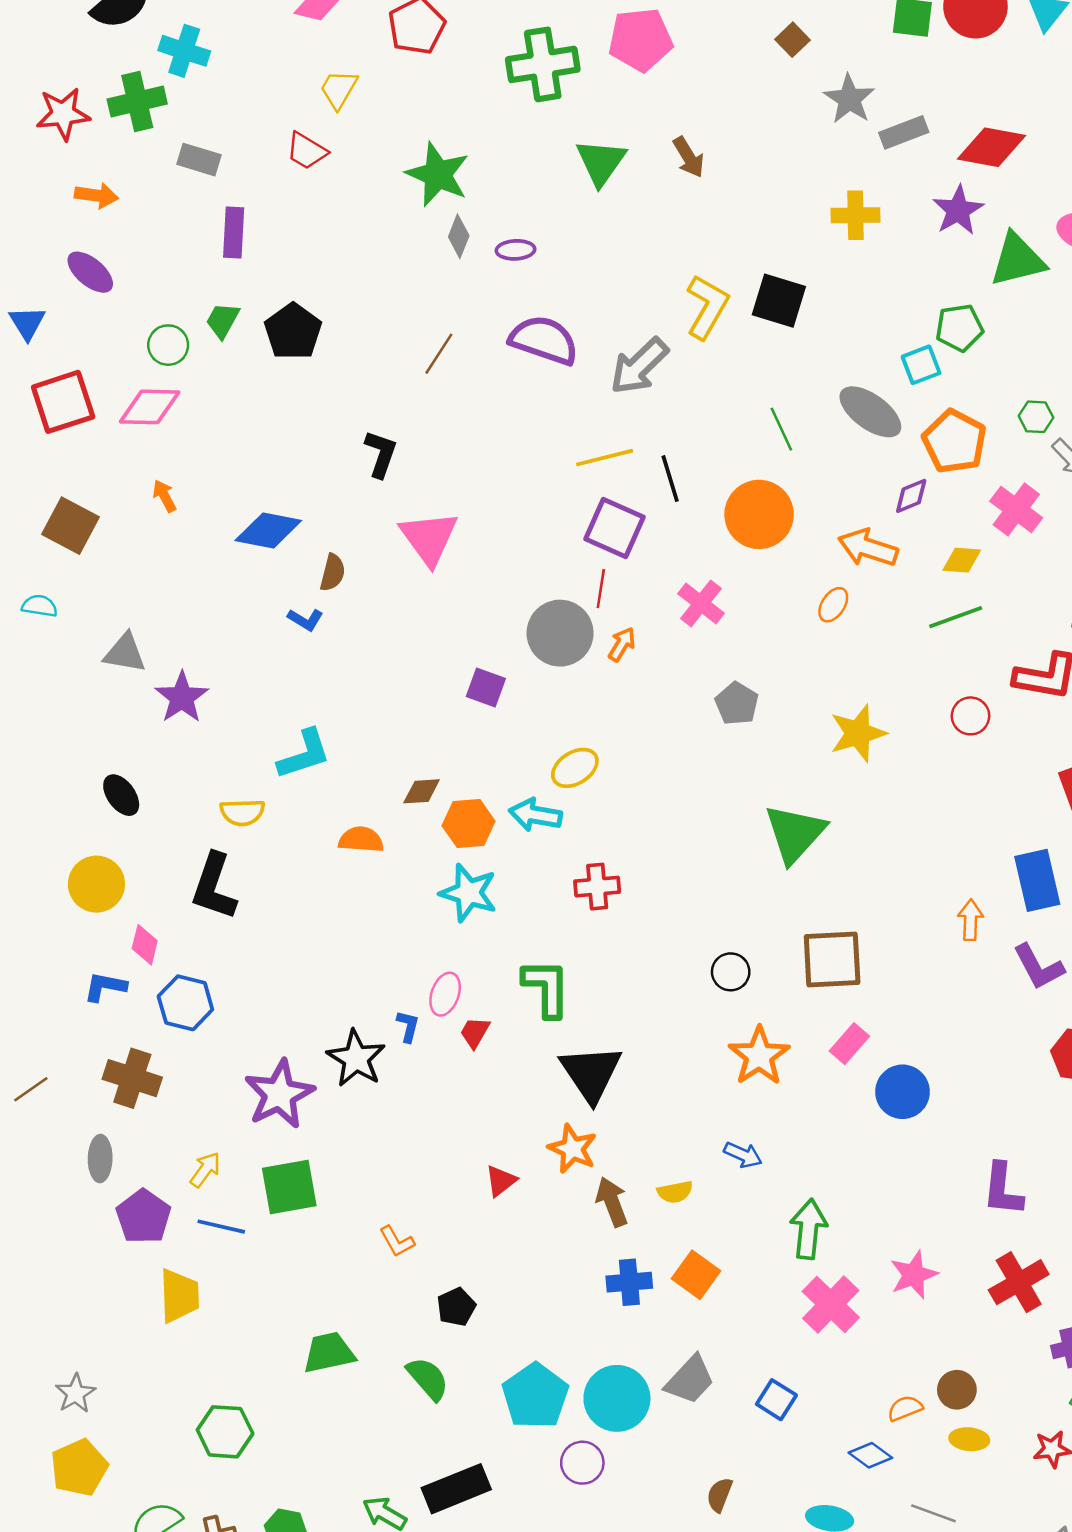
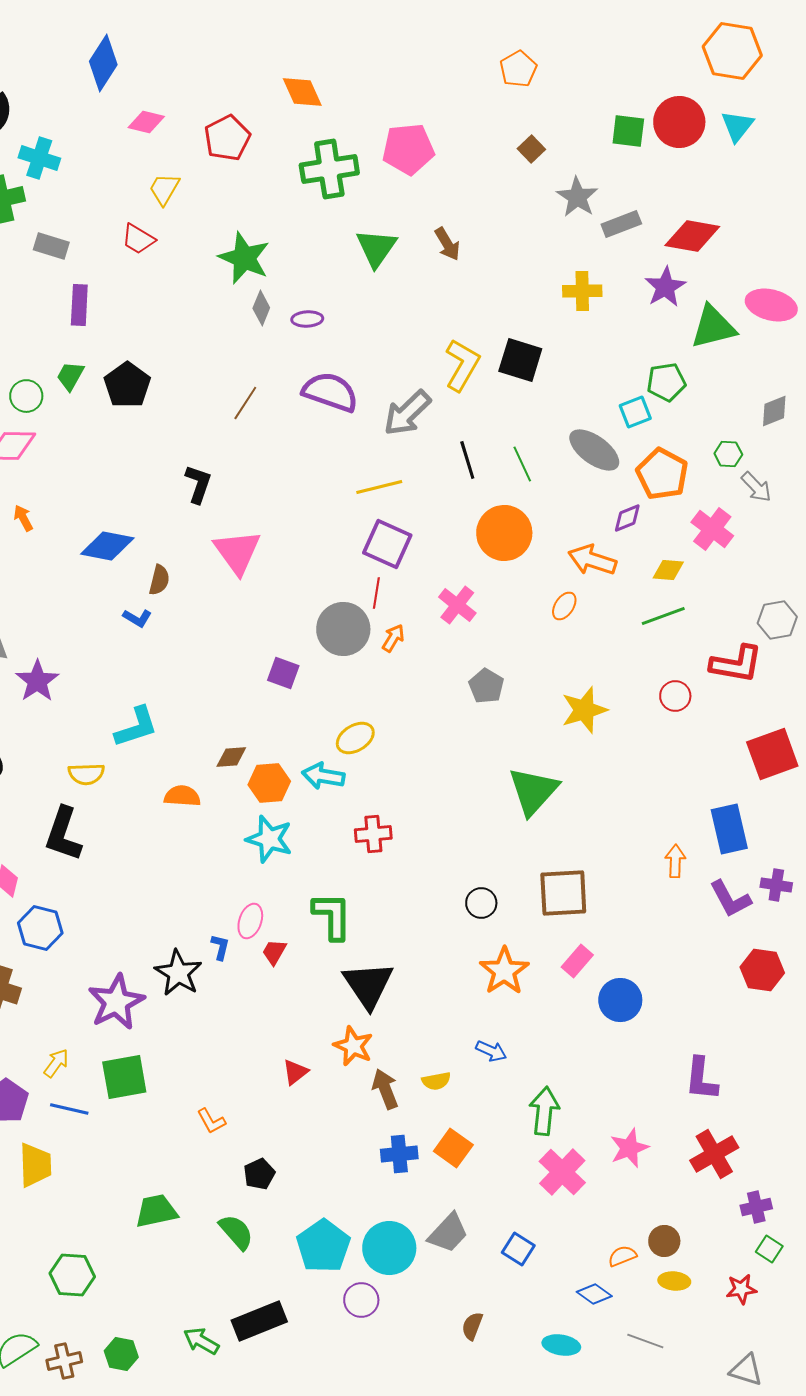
black line: (670, 479) -> (467, 460), moved

